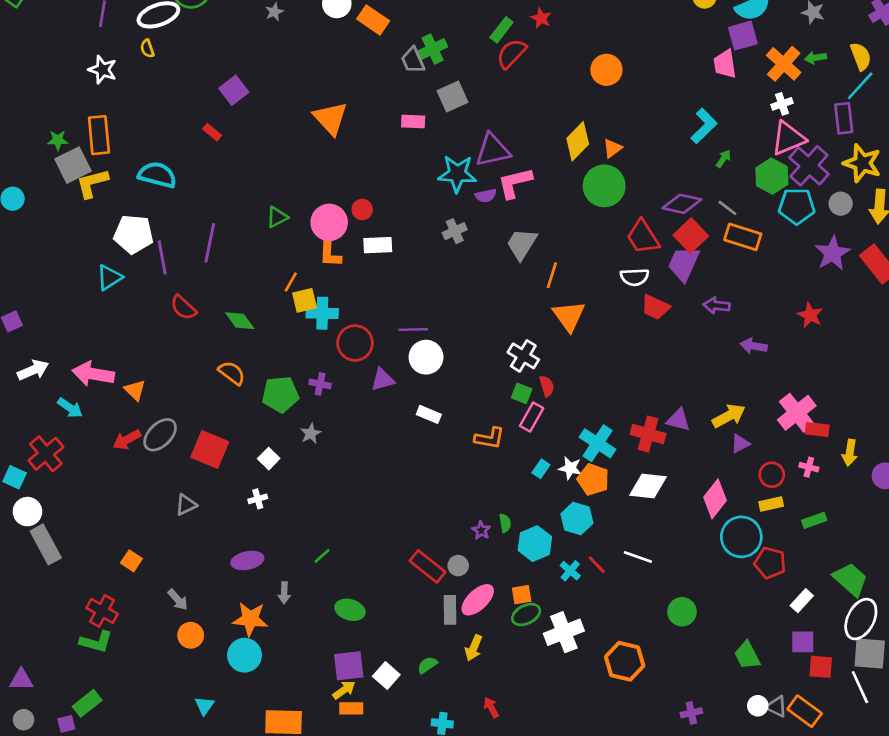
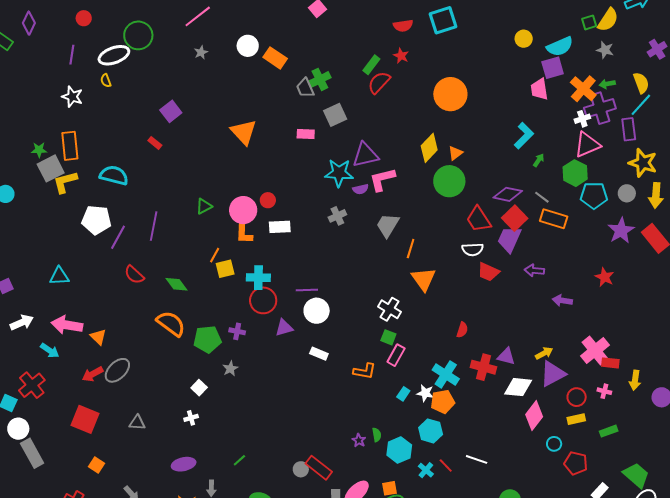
orange circle: (606, 70) -> (450, 94), size x1.4
purple cross: (809, 166) -> (600, 108), moved, turned 32
purple line: (162, 257) -> (118, 237), turned 40
cyan triangle: (109, 277) -> (59, 276), moved, turned 30
cyan cross: (322, 313) -> (258, 278), moved
orange semicircle: (232, 373) -> (171, 324), size x1.4
red semicircle: (547, 386) -> (462, 330), moved, turned 35
yellow arrow: (729, 416) -> (544, 353), size x0.7
purple triangle: (740, 444) -> (553, 374), size x1.8
red square: (210, 449) -> (85, 419), moved
orange pentagon: (593, 479) -> (443, 402), turned -30
white diamond: (648, 486) -> (518, 387), moved
gray triangle: (186, 505) -> (137, 423), turned 30
cyan circle: (741, 537) -> (554, 444), size x0.5
gray circle: (458, 566) -> (301, 469), moved

